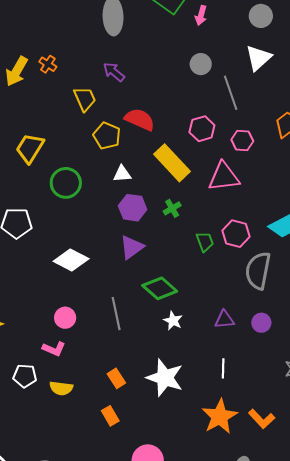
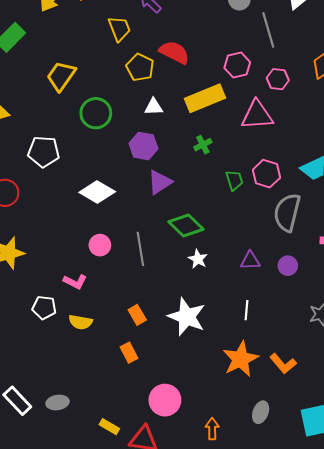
yellow rectangle: (172, 163) -> (205, 98), turned -72
purple hexagon: (133, 208) -> (143, 146), moved
pink circle: (65, 318) -> (100, 245), moved

